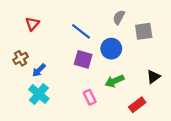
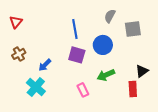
red triangle: (32, 24) -> (16, 22), moved
blue line: (81, 31) -> (75, 29), turned 42
blue arrow: (39, 70) -> (45, 65), moved
red rectangle: (137, 105) -> (133, 89), moved, turned -56

